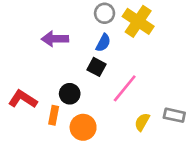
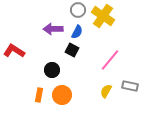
purple arrow: (55, 39) -> (53, 29), moved
pink line: (125, 88) -> (110, 60), moved
red L-shape: (23, 99) -> (14, 51), moved
orange rectangle: (54, 115) -> (39, 95), moved

